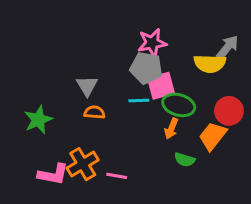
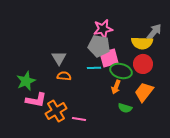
red circle: (229, 111) -> (143, 64), moved
pink L-shape: (53, 174) -> (36, 100), moved

